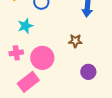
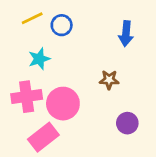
pink cross: (16, 53) -> (27, 97), size x1.5

